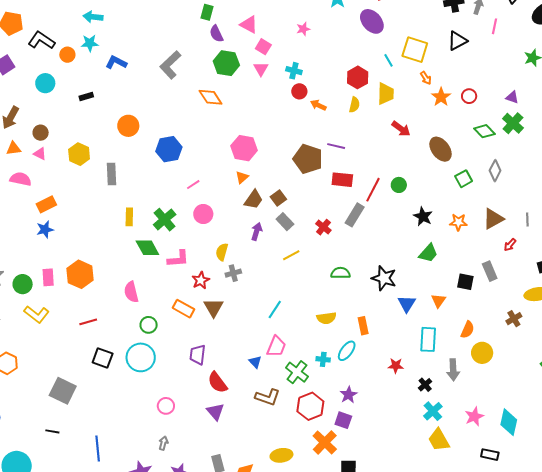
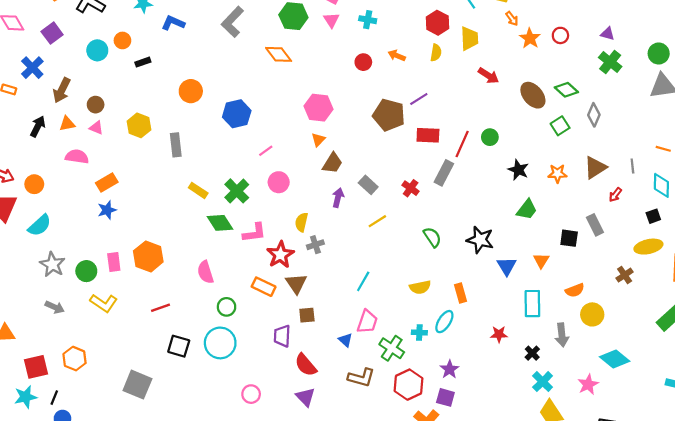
orange circle: (67, 55) -> (122, 40), moved
red circle: (299, 91) -> (363, 62), moved
green diamond: (484, 131) -> (566, 90), moved
purple line: (336, 146) -> (419, 99), turned -42
brown square: (278, 198) -> (307, 315), moved, turned 35
yellow rectangle: (129, 217) -> (198, 190), turned -54
green semicircle: (340, 273) -> (432, 237), turned 60
red star: (201, 280) -> (280, 255), size x1.4
orange semicircle: (468, 330) -> (575, 290), turned 48
cyan diamond: (509, 422) -> (615, 359), moved, turned -60

